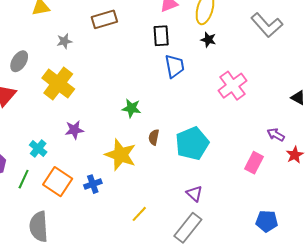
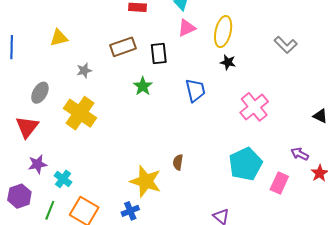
gray L-shape: (267, 25) -> (286, 45), size x0.7
black rectangle: (161, 36) -> (159, 54), moved
green star: (131, 108) -> (143, 86), moved, turned 30
purple star: (74, 130) -> (38, 164), moved
cyan pentagon: (192, 144) -> (245, 164), moved
blue cross: (93, 184) -> (130, 211), moved

